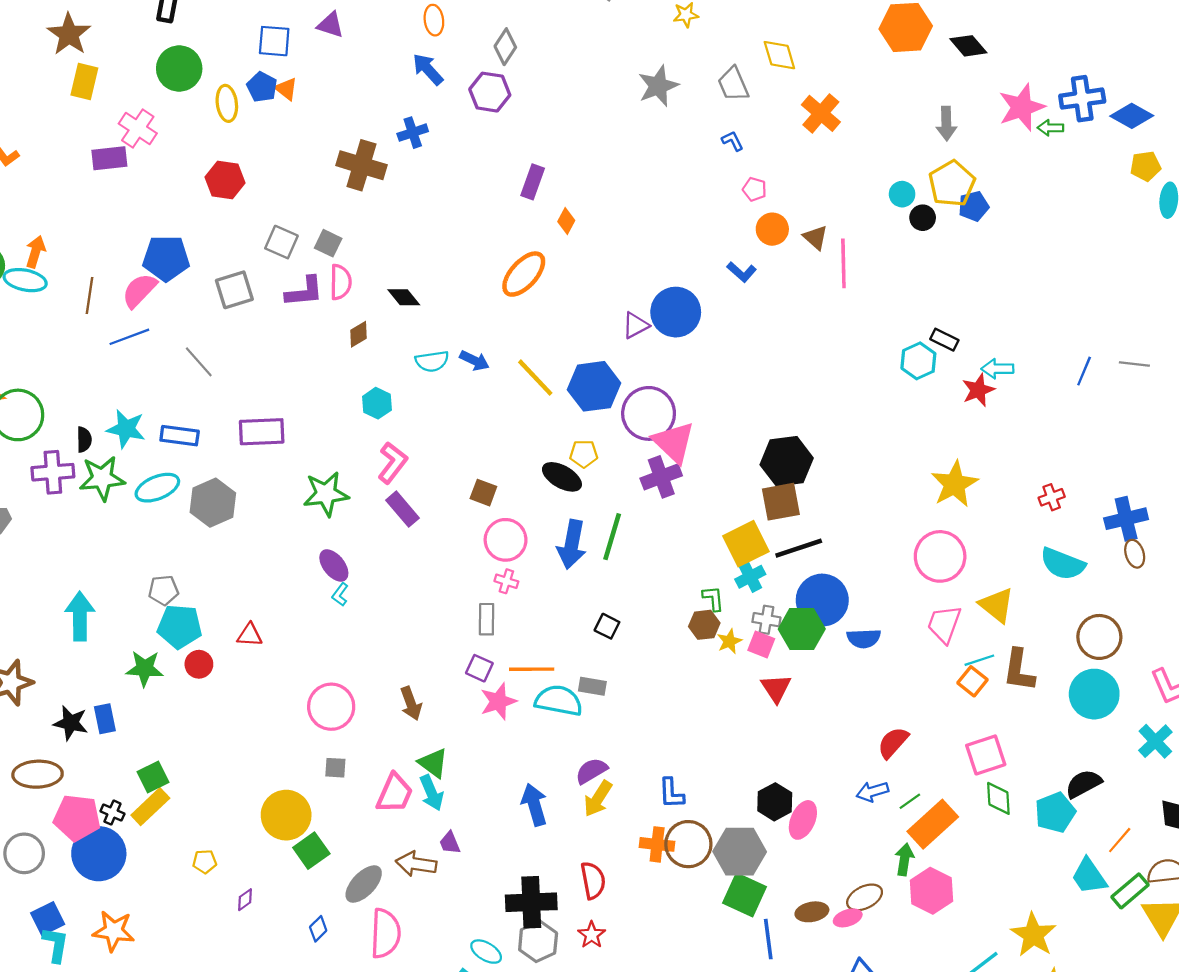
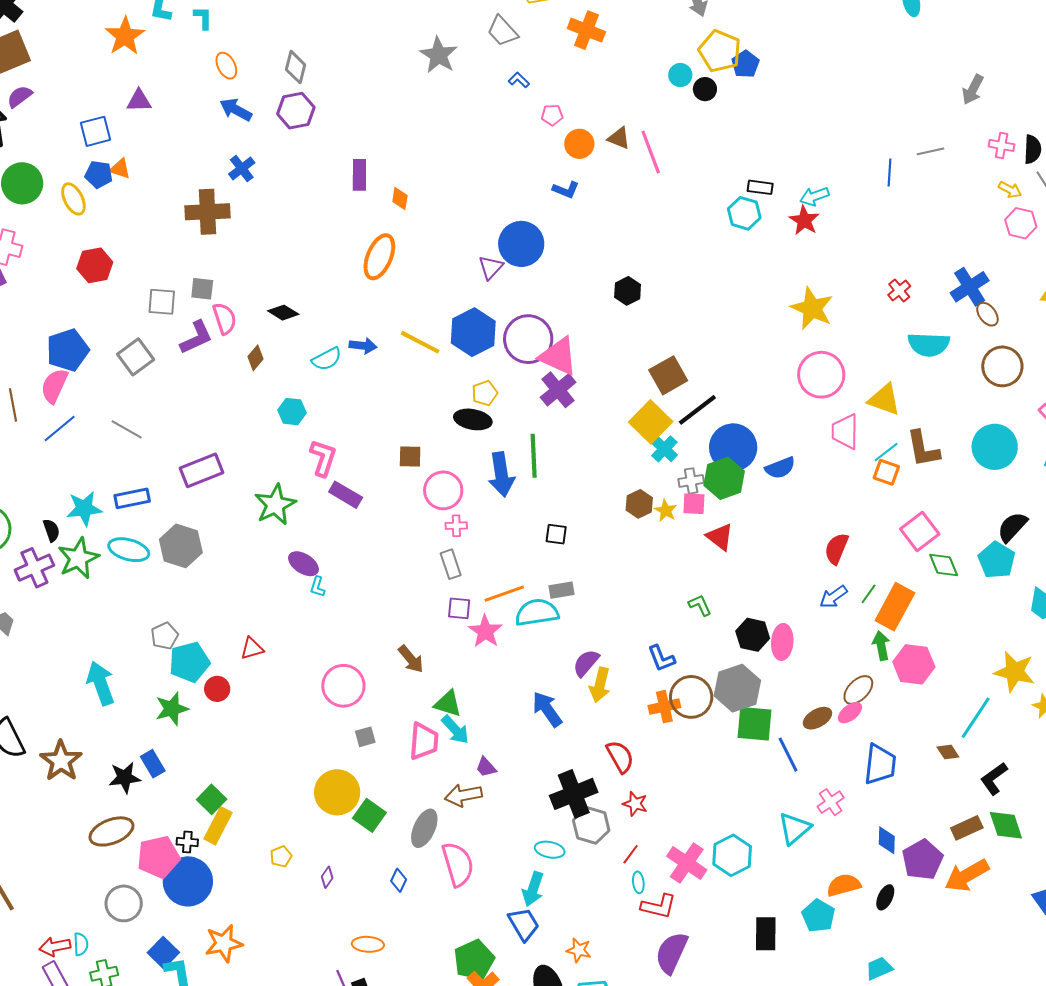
black hexagon: (787, 461) -> (628, 291), moved, size x0.6
cyan ellipse: (157, 488) -> (129, 550), turned 57
green L-shape: (713, 598) -> (700, 605), moved
brown circle: (1099, 637) -> (1002, 366), moved

